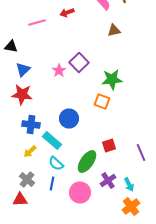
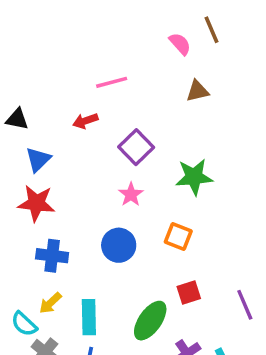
red arrow: (67, 12) -> (85, 121), moved
pink line: (37, 22) -> (112, 82), moved
pink star: (59, 70) -> (131, 194), moved
orange square: (102, 102) -> (178, 236), moved
cyan rectangle: (52, 140) -> (89, 317), moved, turned 48
cyan semicircle: (56, 164) -> (24, 324), moved

